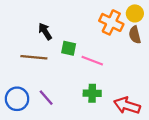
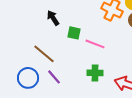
brown line: (34, 57) -> (44, 54), moved, turned 35

